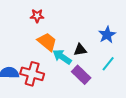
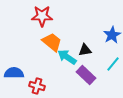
red star: (37, 16) -> (42, 16), size x1.5
red cross: (32, 74) -> (37, 86), moved, size x0.7

